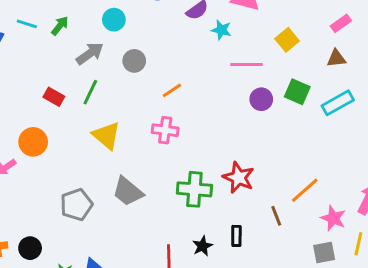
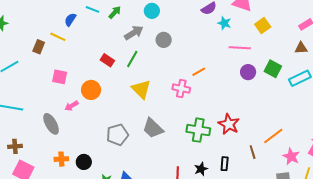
yellow square: (287, 40) -> (263, 26), moved
orange line: (172, 90) -> (199, 72), moved

